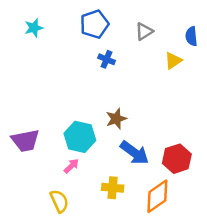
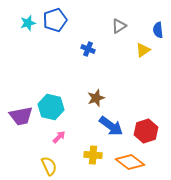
blue pentagon: (94, 24) -> (55, 20), moved
cyan hexagon: (80, 137) -> (51, 107), moved
orange diamond: (157, 196) -> (130, 162), turned 72

